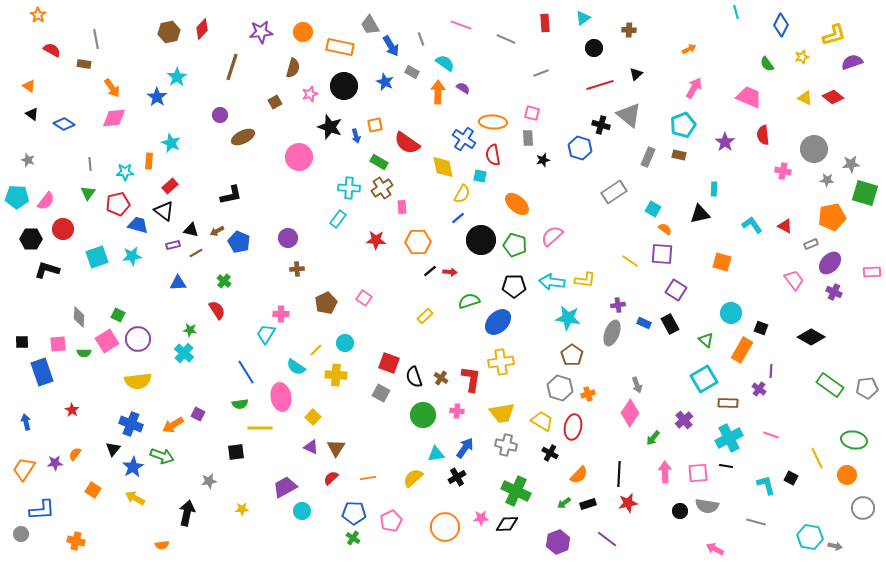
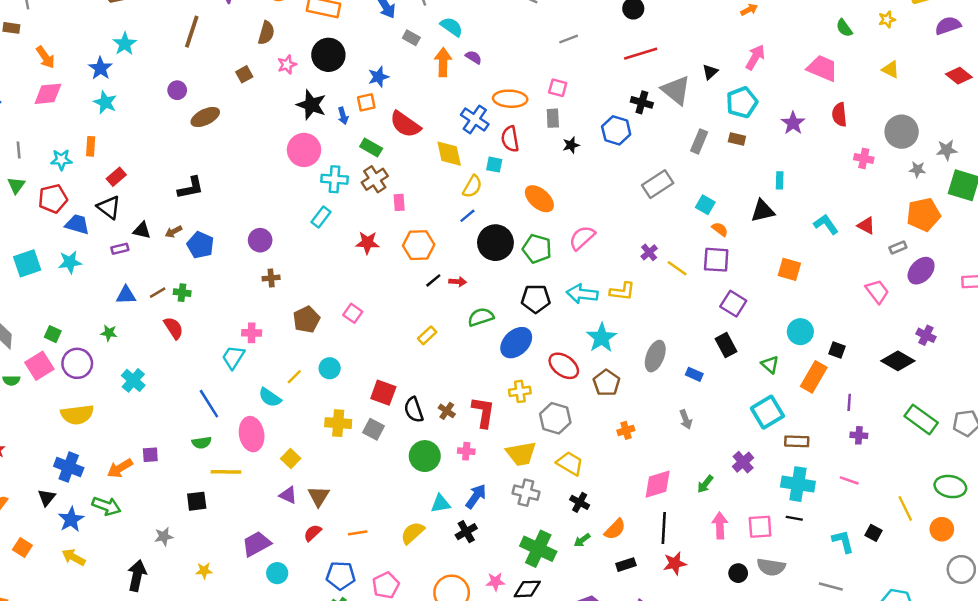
black triangle: (636, 74) -> (710, 72), moved
blue star: (385, 82) -> (378, 77), moved, turned 30
red diamond: (833, 97) -> (959, 76), moved
cyan star: (171, 143) -> (105, 102), moved
pink circle: (299, 157) -> (304, 150), moved
brown line: (196, 253) -> (158, 293), moved
green cross: (224, 281) -> (182, 293), turned -32
purple cross: (834, 292) -> (926, 335), moved
purple cross: (618, 305) -> (649, 252), moved, turned -32
cyan star: (568, 318) -> (602, 338), turned 30
blue rectangle: (644, 323) -> (694, 374), moved
green star: (190, 330) -> (109, 333), moved
yellow cross: (501, 362) -> (520, 391), size x0.7
yellow cross: (336, 375) -> (338, 423), moved
gray hexagon: (560, 388) -> (555, 418), moved
purple cross: (759, 389) -> (859, 435), moved, turned -32
pink diamond: (630, 413) -> (658, 484), moved, turned 40
purple square: (198, 414) -> (150, 455), turned -32
red ellipse: (573, 427) -> (564, 366), moved, turned -65
cyan cross: (729, 438) -> (798, 484), turned 36
green arrow: (564, 503) -> (582, 540), moved

